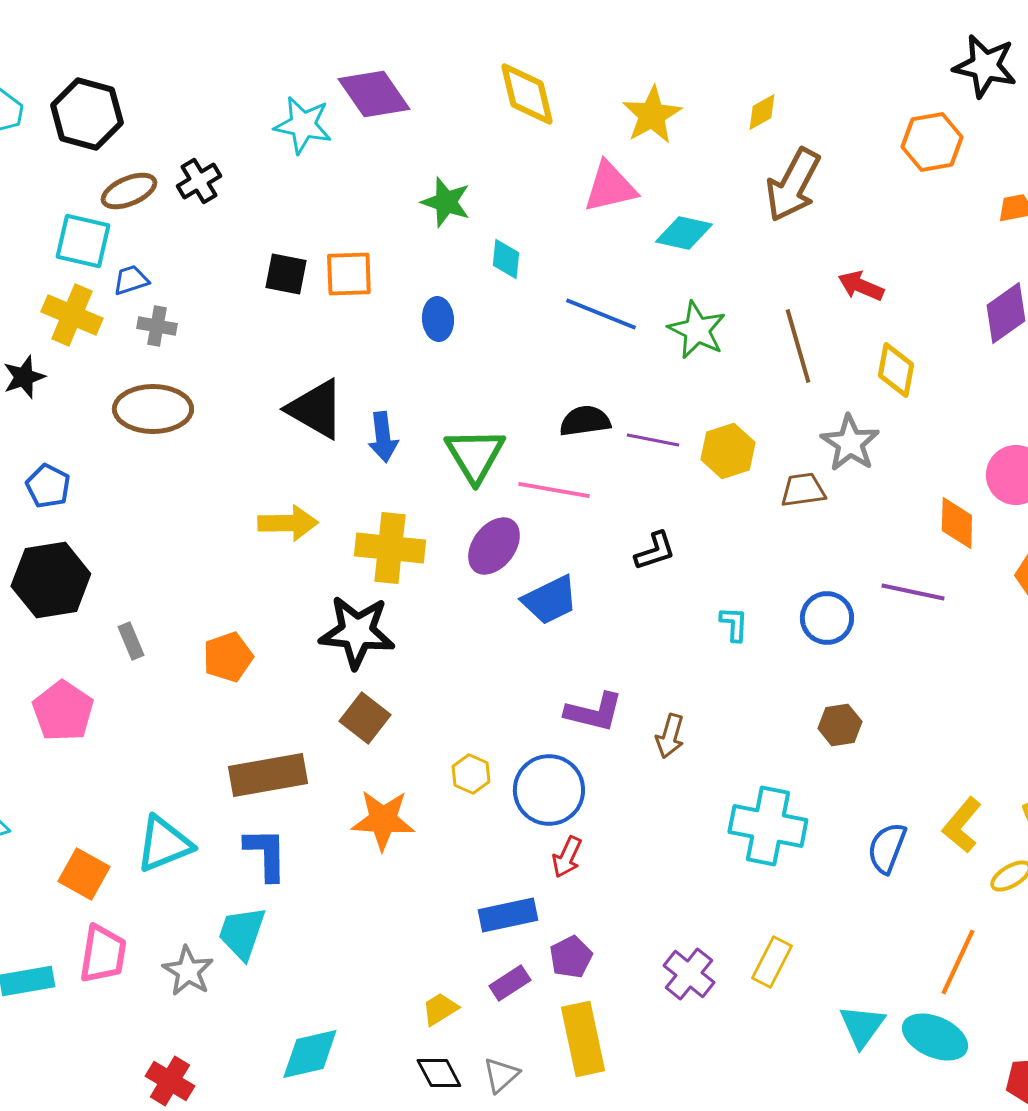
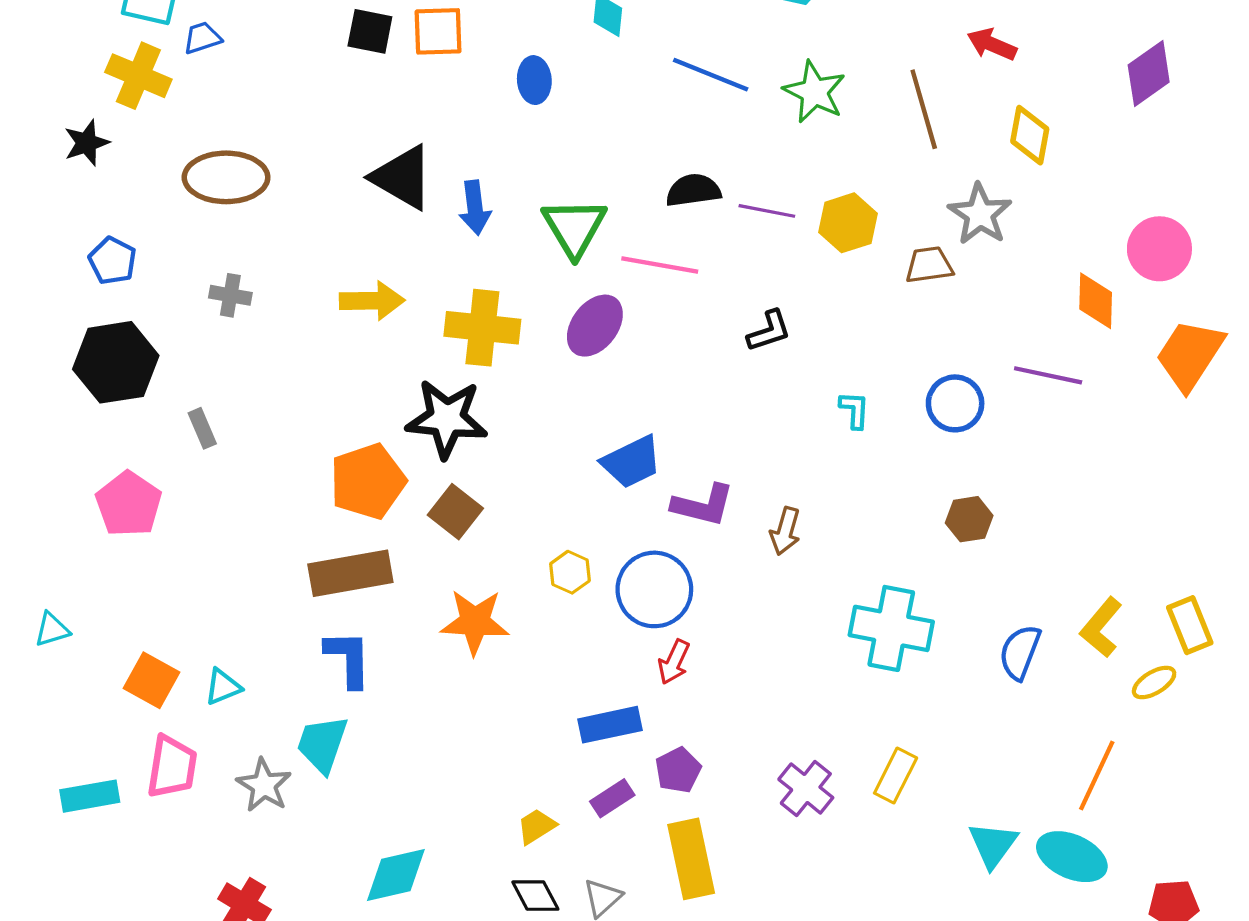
gray cross: (157, 326) -> (230, 295), moved
blue trapezoid: (550, 600) -> (632, 462), moved
orange pentagon: (228, 657) -> (368, 481), moved, size x1.4
cyan triangle: (164, 844) -> (223, 687), moved, size x0.6

